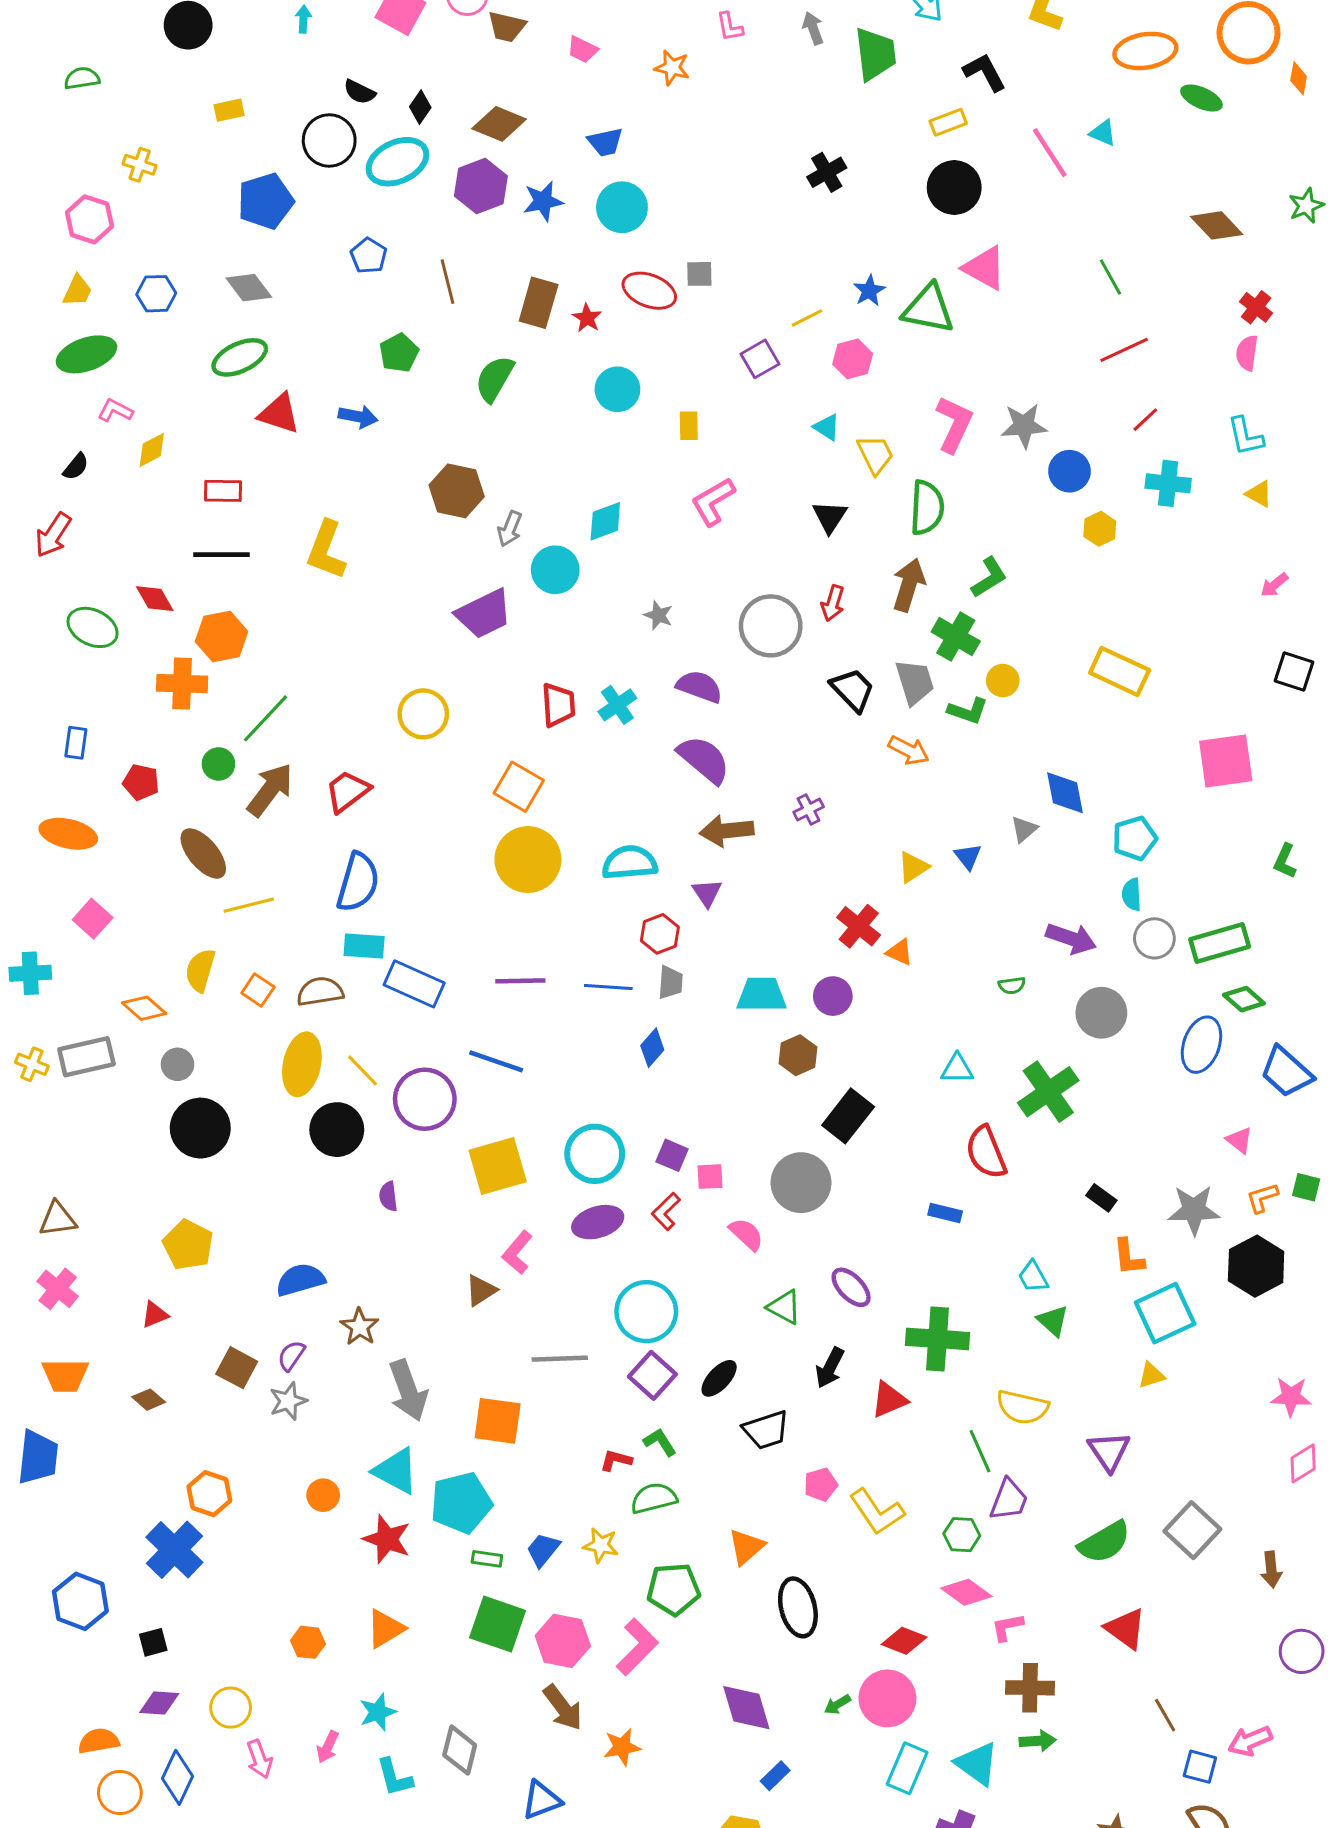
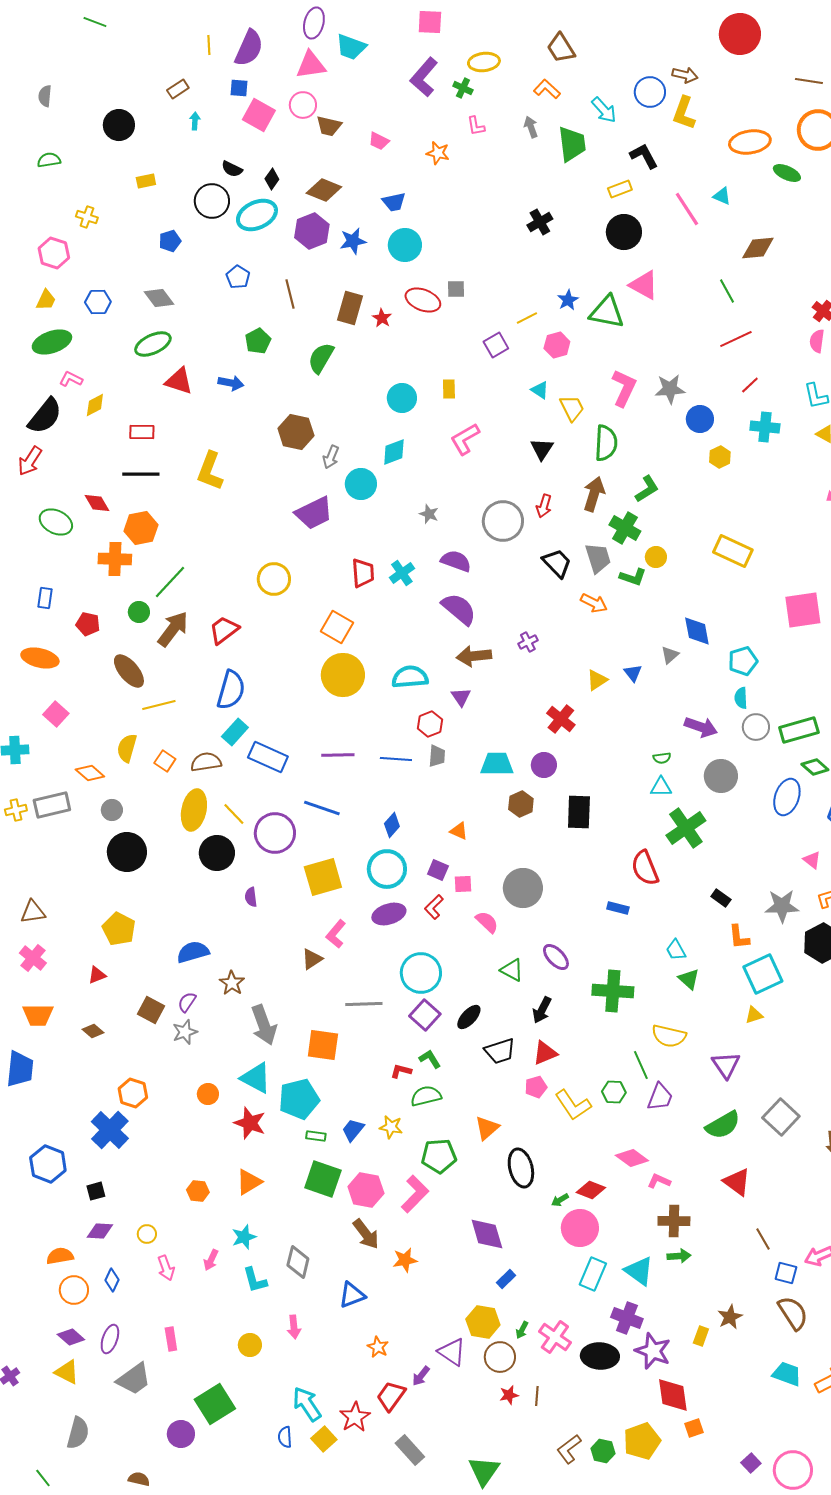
blue pentagon: (265, 201) -> (170, 241), size x0.6
brown diamond: (1217, 225) -> (758, 248), moved, turned -52
cyan circle: (617, 389) -> (402, 398), moved
black semicircle: (76, 467) -> (45, 416), size x2.0
cyan rectangle: (364, 946) -> (235, 732), turned -52
orange triangle: (900, 952) -> (459, 831), moved
blue diamond: (652, 1048) -> (392, 825), moved
yellow cross: (32, 1064) -> (16, 810), turned -35
cyan triangle: (957, 1069) -> (661, 787), moved
black rectangle: (848, 1116) -> (579, 812), moved, turned -36
red triangle: (889, 1400) -> (545, 1053), moved
green hexagon: (962, 1535) -> (614, 1092), moved
pink L-shape: (1007, 1627) -> (659, 1181), turned 35
green arrow: (837, 1705) -> (560, 1200), moved
yellow circle: (231, 1708) -> (147, 1234), size x0.7
blue diamond: (177, 1777) -> (112, 1280), size x0.7

